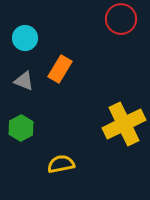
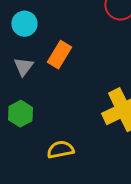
gray triangle: (24, 81) -> (23, 67), turned 45

